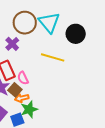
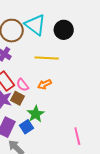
orange arrow: (22, 98) -> (45, 84), moved

